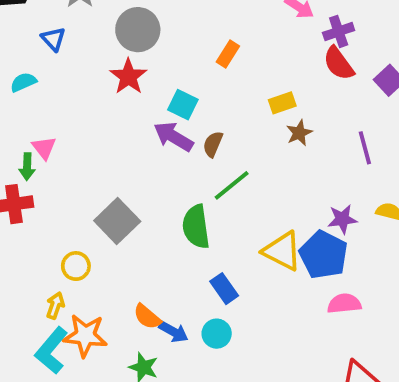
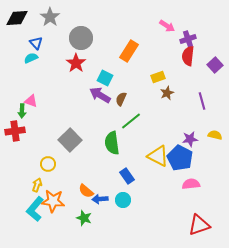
orange rectangle: (228, 54) -> (129, 51), size x1.5
red semicircle: (339, 63) -> (188, 56), turned 42
cyan semicircle: (23, 82) -> (31, 58), moved
pink triangle: (44, 148) -> (31, 101), turned -32
blue arrow: (173, 332) -> (100, 199), turned 147

